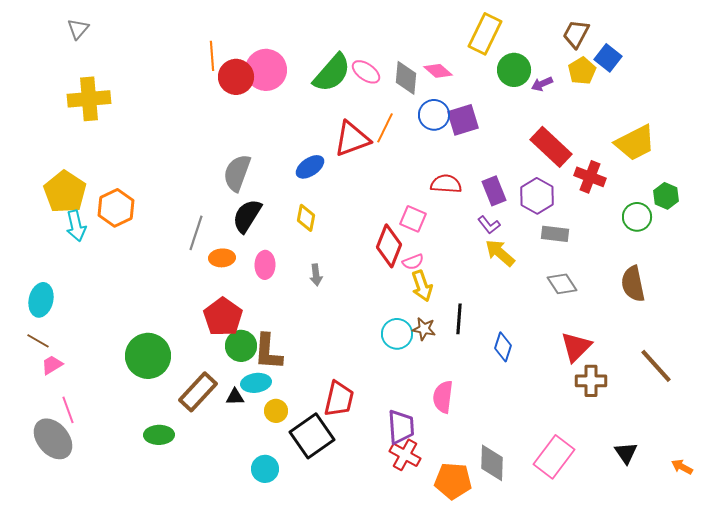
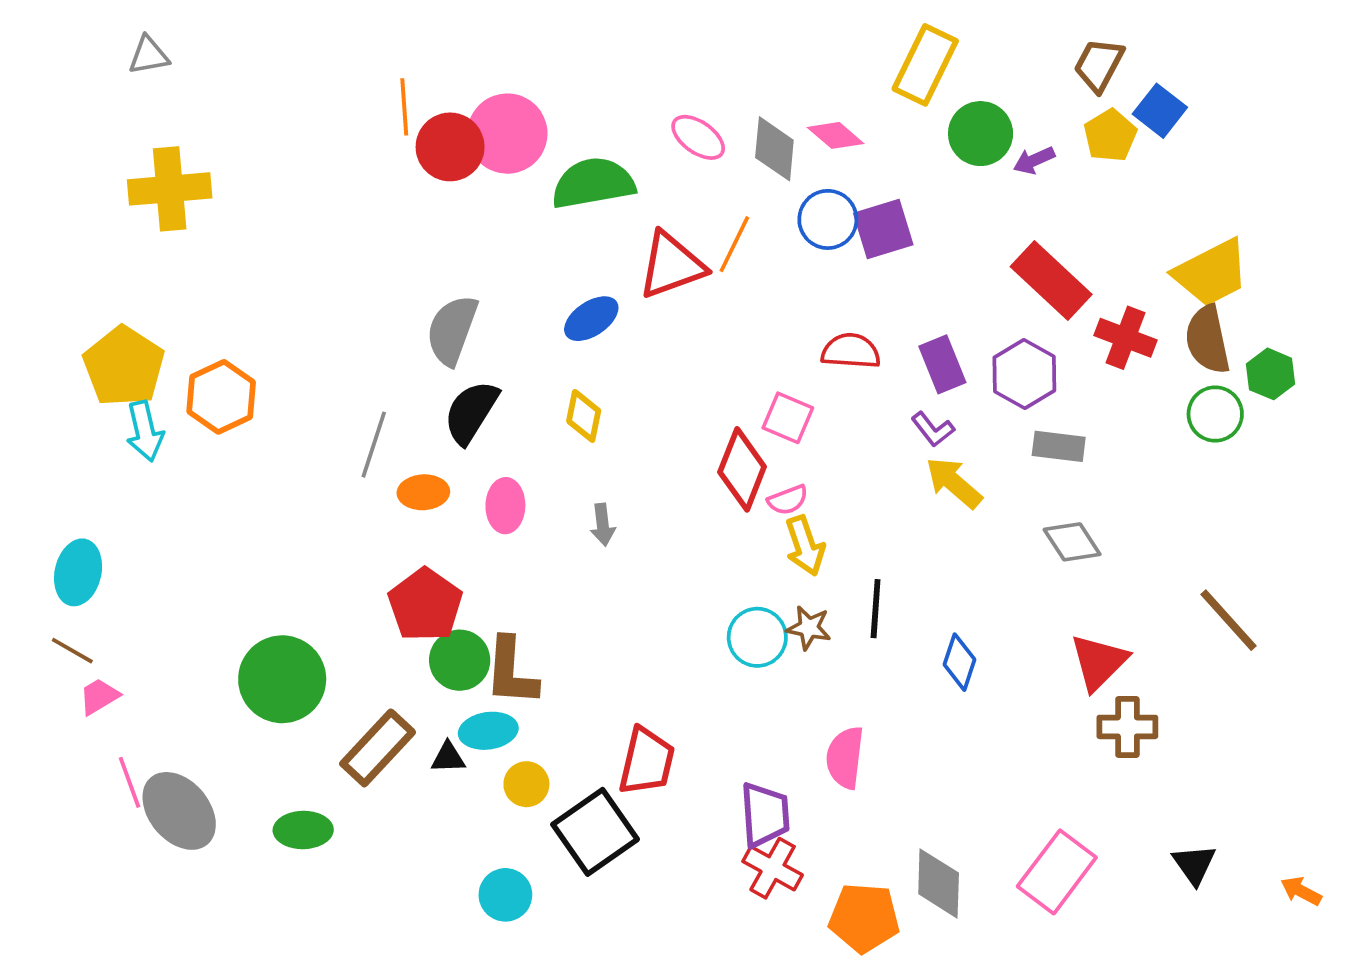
gray triangle: (78, 29) -> (149, 55), turned 40
green semicircle: (332, 73) -> (593, 183), moved, turned -141
brown semicircle: (633, 284) -> (1208, 340), moved
brown line: (656, 366) -> (1229, 620), moved
gray ellipse: (53, 439) -> (179, 811), moved

